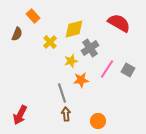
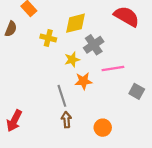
yellow cross: (50, 42) -> (48, 38), turned -32
pink line: (107, 69) -> (113, 69), turned 48
gray square: (128, 70) -> (137, 91), moved

